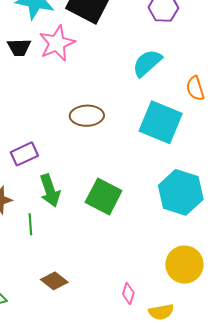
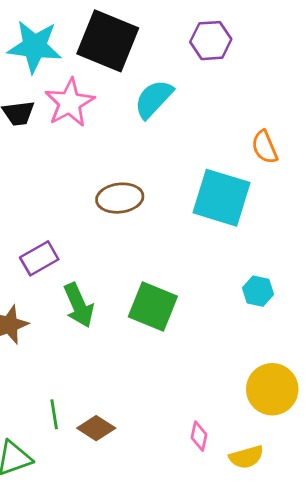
cyan semicircle: (147, 63) -> (154, 99), moved
cyan hexagon: (181, 192) -> (258, 291), size x0.5
green line: (30, 224) -> (54, 414), moved

